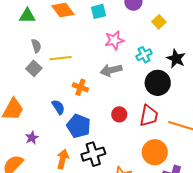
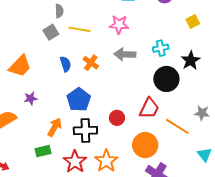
yellow square: (159, 22) -> (193, 21), moved
pink star: (114, 40) -> (119, 25), moved
blue semicircle: (58, 107) -> (65, 64), moved
red circle: (119, 114) -> (117, 118), moved

